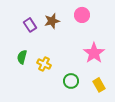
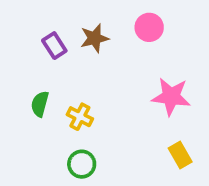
pink star: (94, 53) -> (171, 97), turned -30
green circle: (71, 81) -> (82, 164), moved

